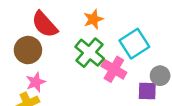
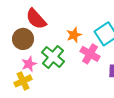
orange star: (93, 19) -> (74, 35), moved
green cross: (90, 53) -> (53, 57), moved

